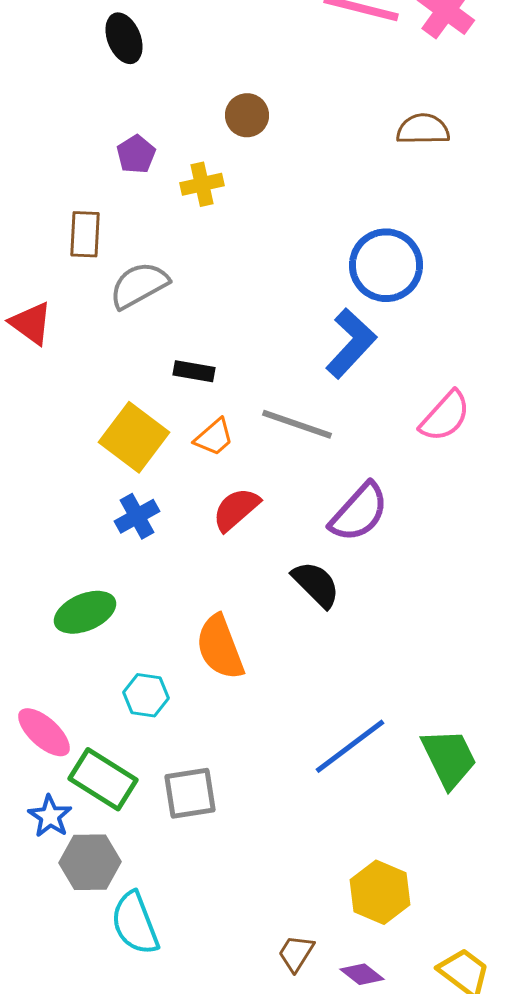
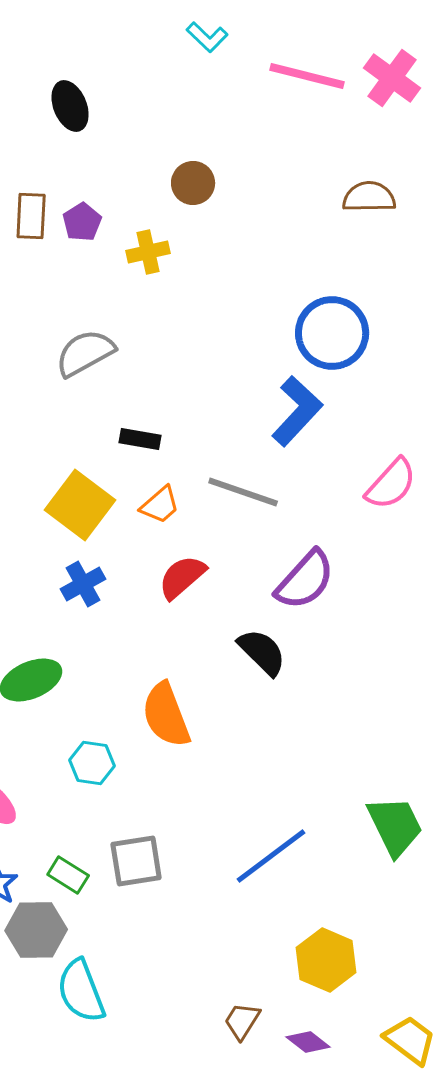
brown rectangle: (85, 234) -> (31, 216), moved
blue line: (350, 746) -> (271, 856), moved
green rectangle: (103, 779) -> (68, 875), moved, size x0.6

